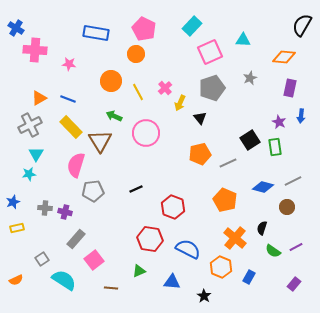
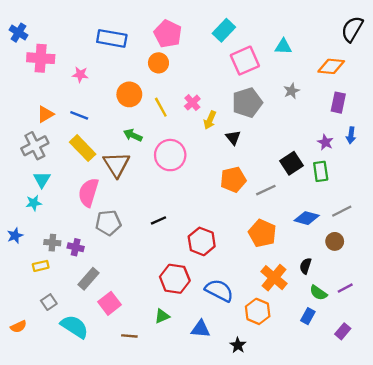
yellow rectangle: (17, 228) -> (41, 266), moved
blue rectangle: (249, 277) -> (308, 316), moved

